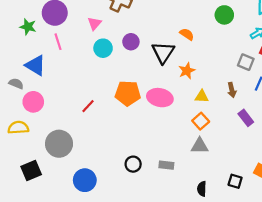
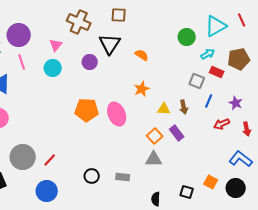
green circle: (224, 15) -> (187, 37), moved
cyan circle: (103, 48) -> (53, 68), moved
black triangle: (163, 52) -> (110, 44), moved
yellow triangle: (202, 96) -> (164, 109), moved
pink ellipse: (160, 98) -> (117, 114), turned 55
red line: (88, 106) -> (50, 160), moved
purple rectangle: (246, 118) -> (177, 133), moved

